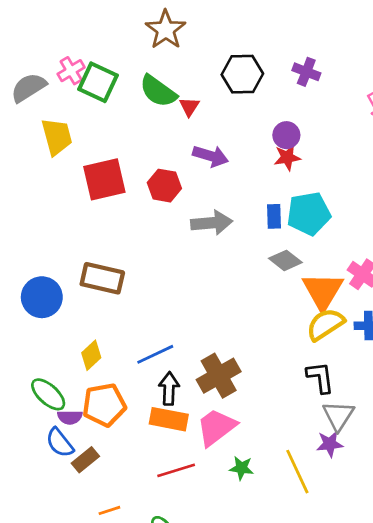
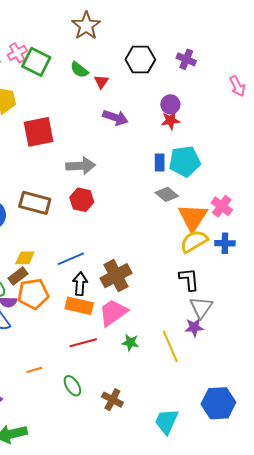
green semicircle: (158, 91) -> (79, 70), size x0.7
red hexagon: (164, 186) -> (82, 200), moved
gray arrow: (212, 223) -> (81, 166), moved
yellow diamond: (91, 355) -> (25, 258), turned 40
brown rectangle: (85, 460) -> (18, 276), moved

